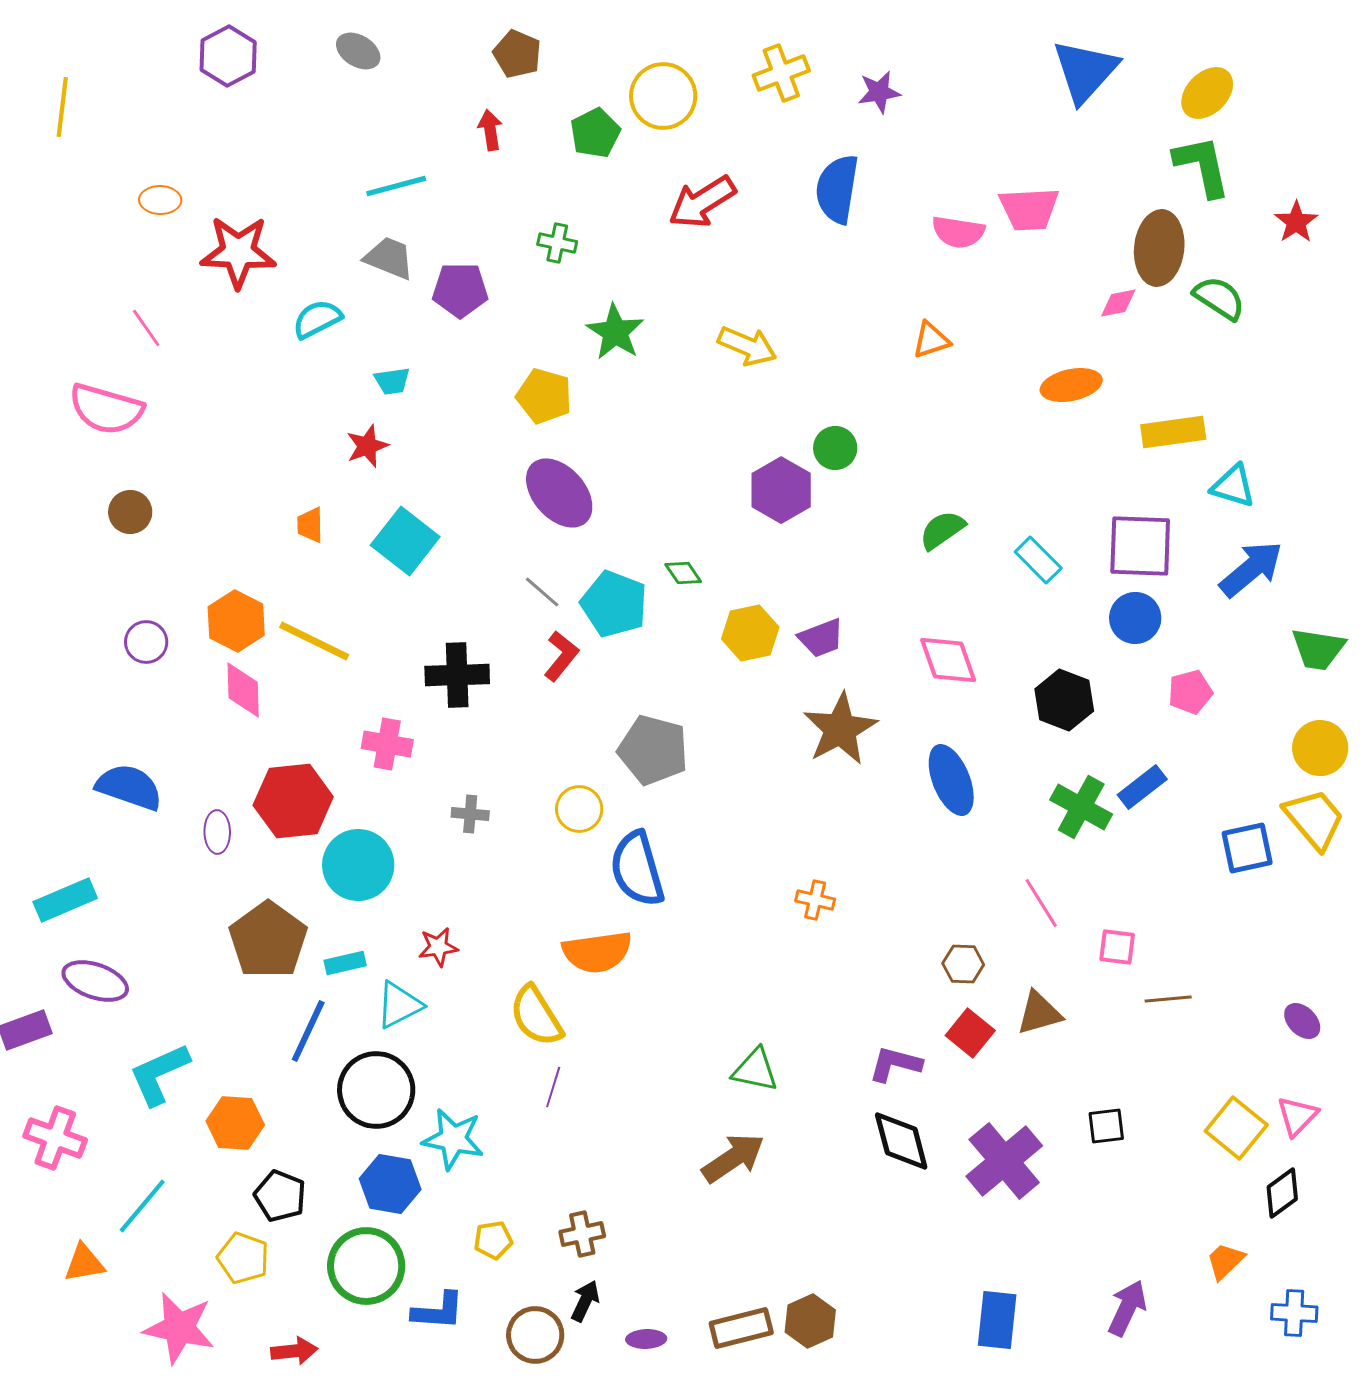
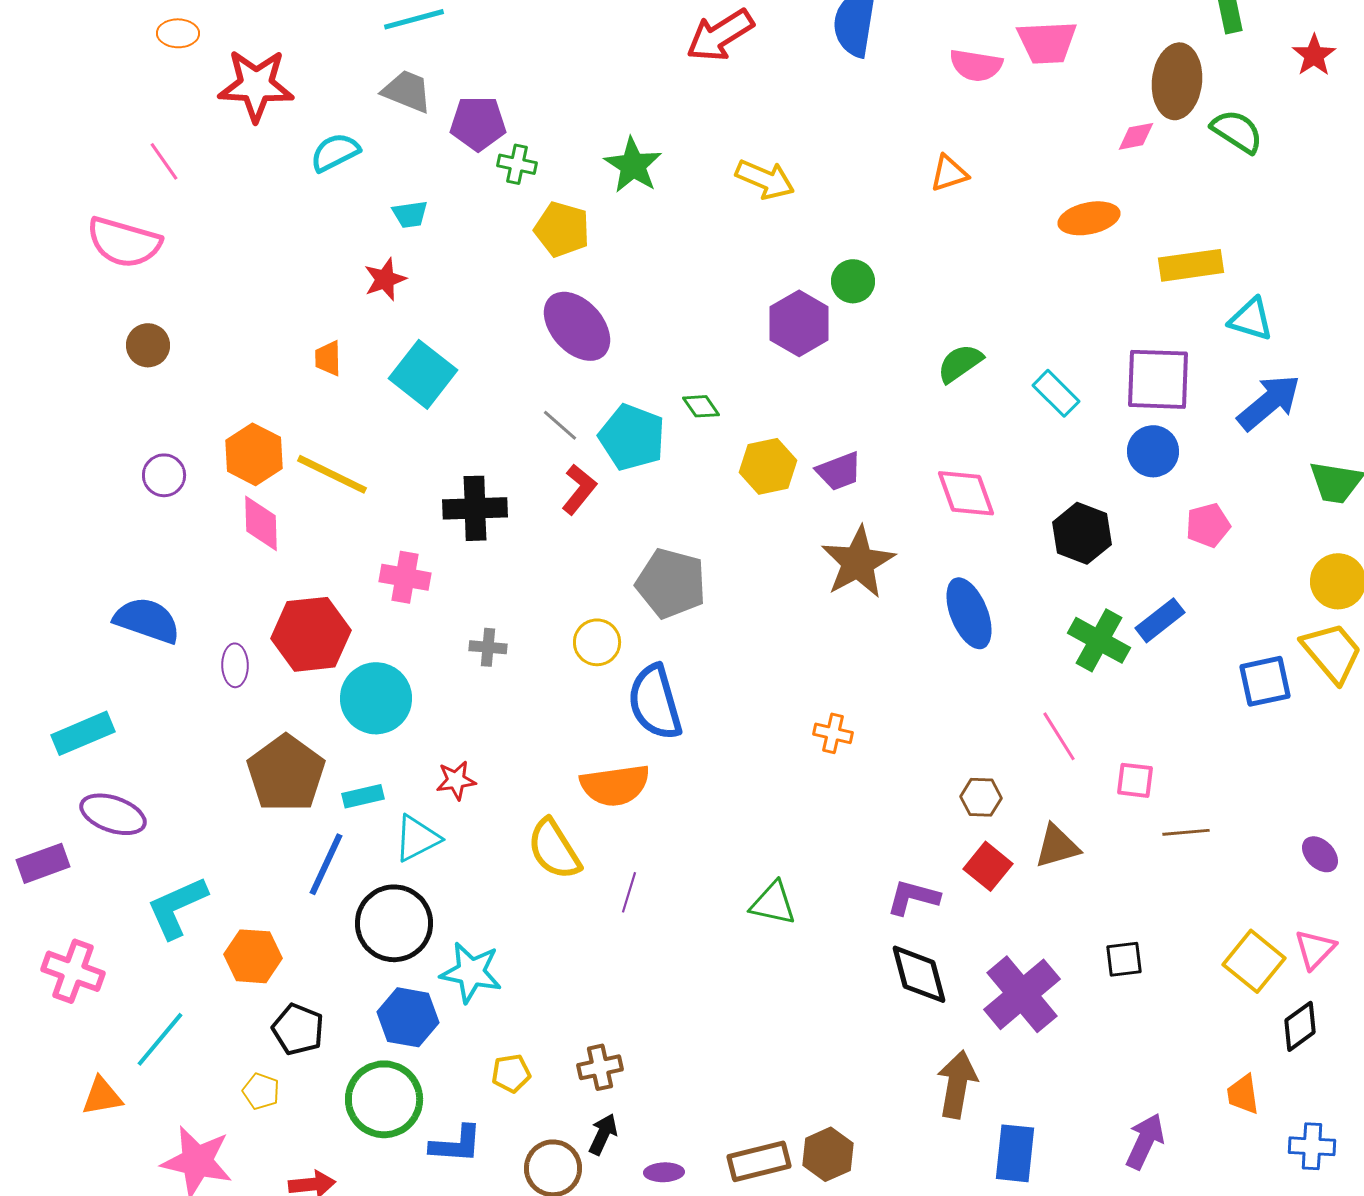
green cross: (557, 243) -> (517, 164), moved
purple line: (553, 1087) -> (629, 892), moved
brown arrow: (733, 1158) -> (957, 1084), moved, turned -46
yellow pentagon: (243, 1258) -> (261, 1091), size x0.7
orange trapezoid: (1225, 1261) -> (1243, 1094), turned -54

